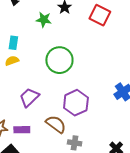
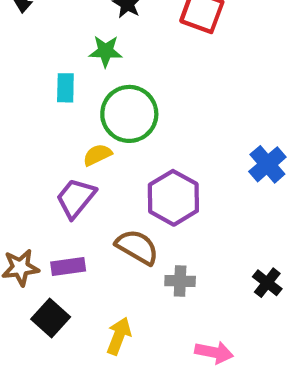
green star: (44, 20) -> (106, 51), moved
cyan rectangle: (13, 43) -> (65, 88), moved
yellow semicircle: (12, 61) -> (97, 155), moved

